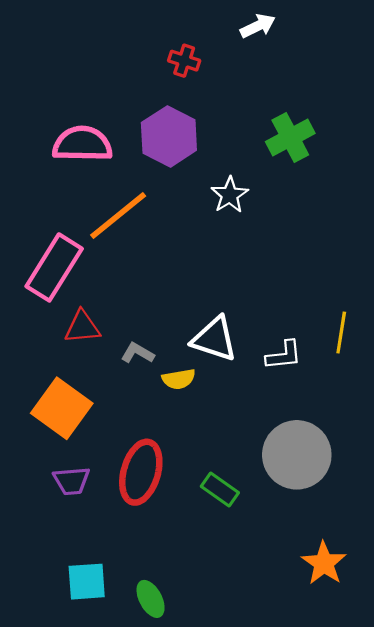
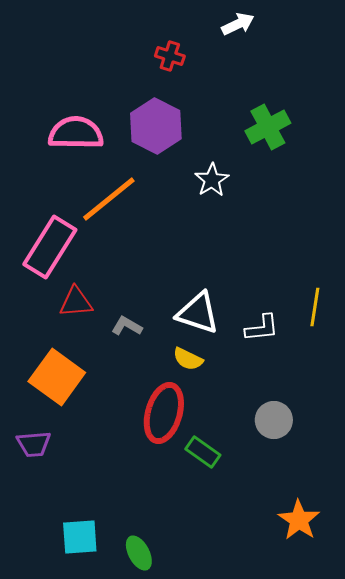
yellow semicircle: (179, 379) -> (188, 359), moved, turned 36
gray circle: (297, 455) -> (274, 420), size x0.6
red ellipse: (141, 472) -> (164, 413), moved
purple trapezoid: (71, 481) -> (34, 444), moved

